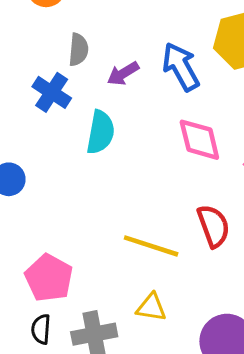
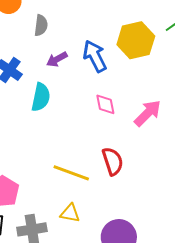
gray semicircle: (78, 50) -> (41, 25), moved
pink diamond: (199, 140) -> (105, 104), size x0.7

